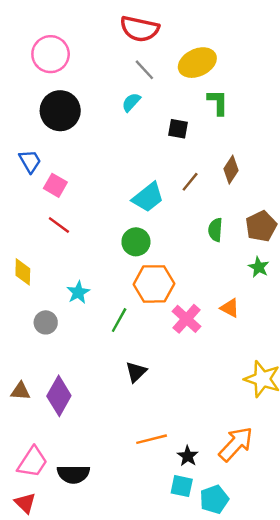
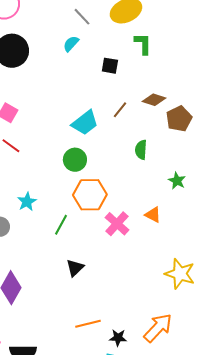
brown diamond: (231, 170) -> (154, 100), turned 75
brown pentagon: (261, 226) -> (179, 119), moved
black star: (188, 456) -> (118, 338), turned -30

